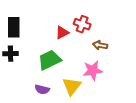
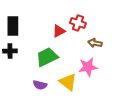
yellow triangle: (72, 86) -> (68, 82), turned -30

